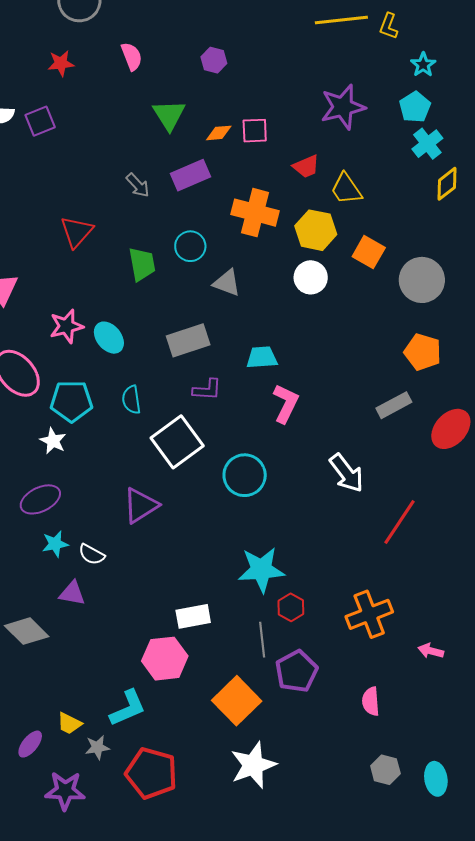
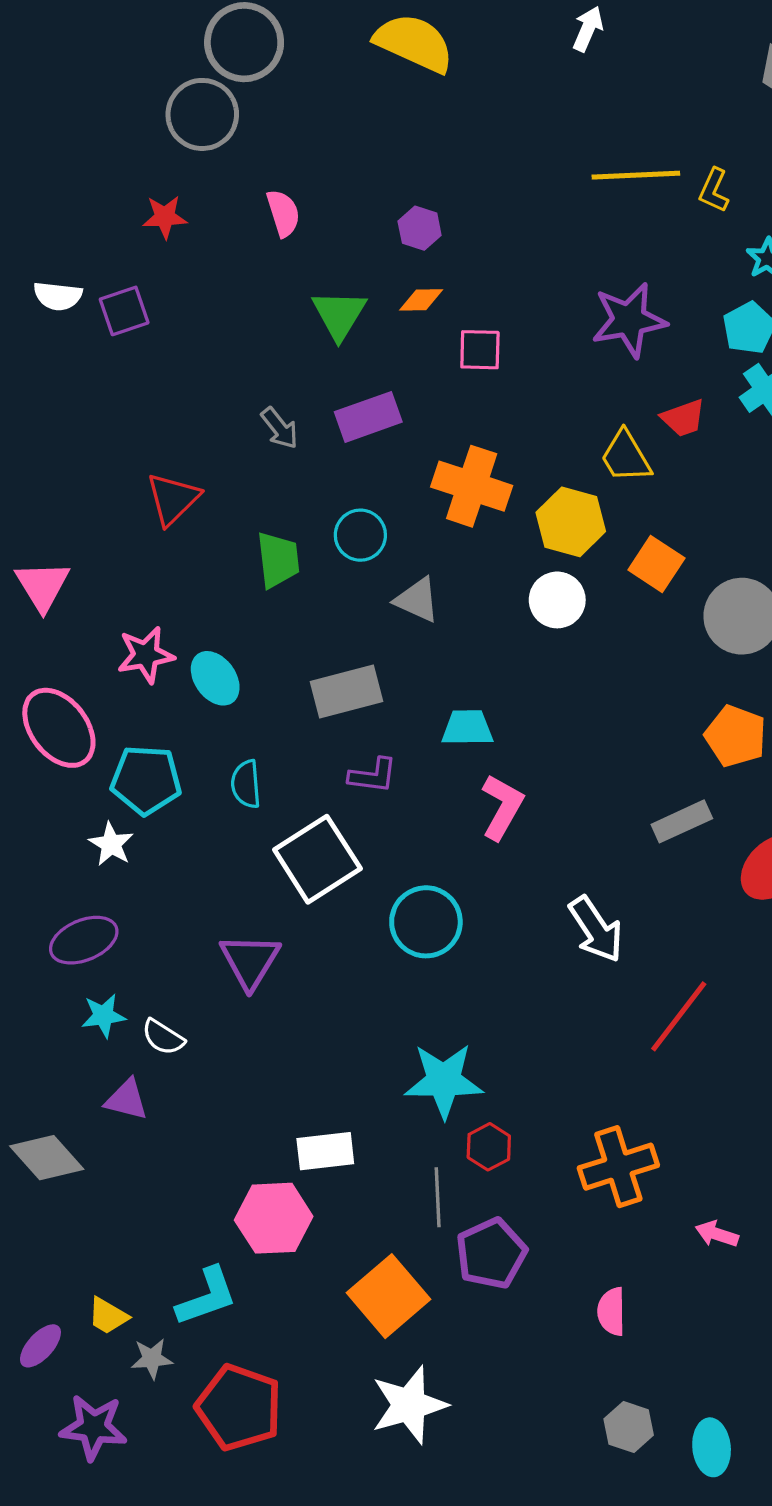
orange diamond: (219, 133) -> (421, 300), moved
red trapezoid: (306, 166) -> (683, 418), moved
purple triangle: (141, 505) -> (250, 961), turned -30

